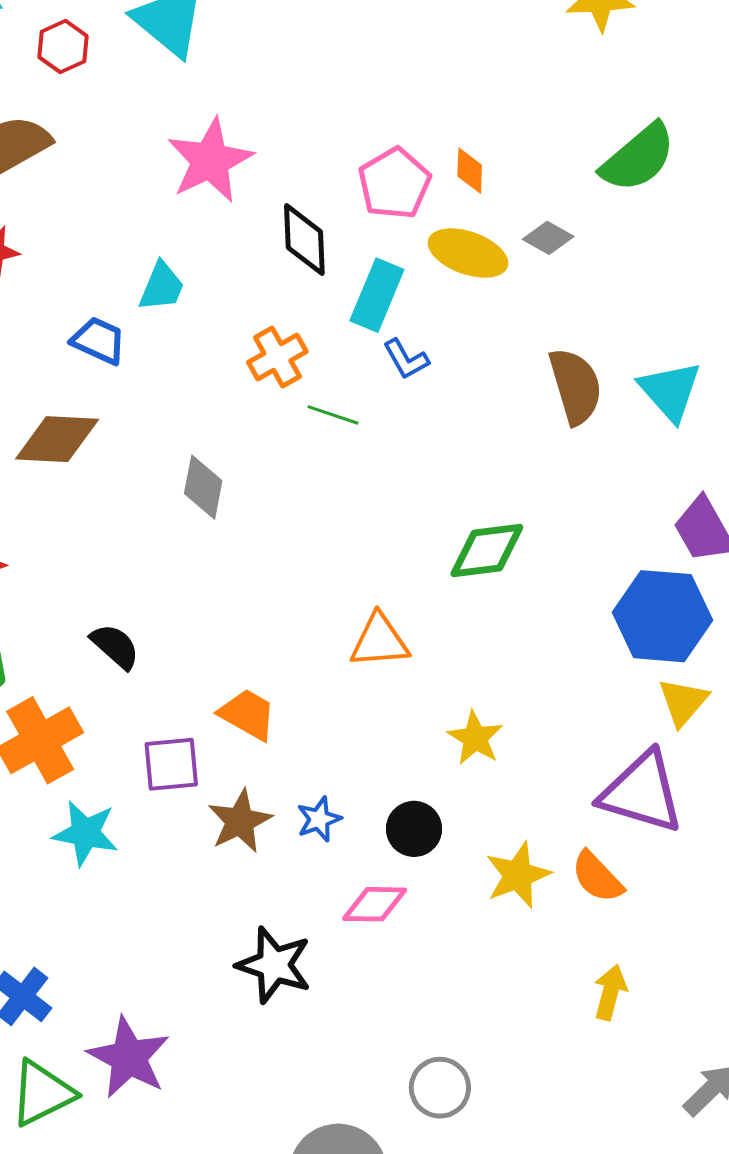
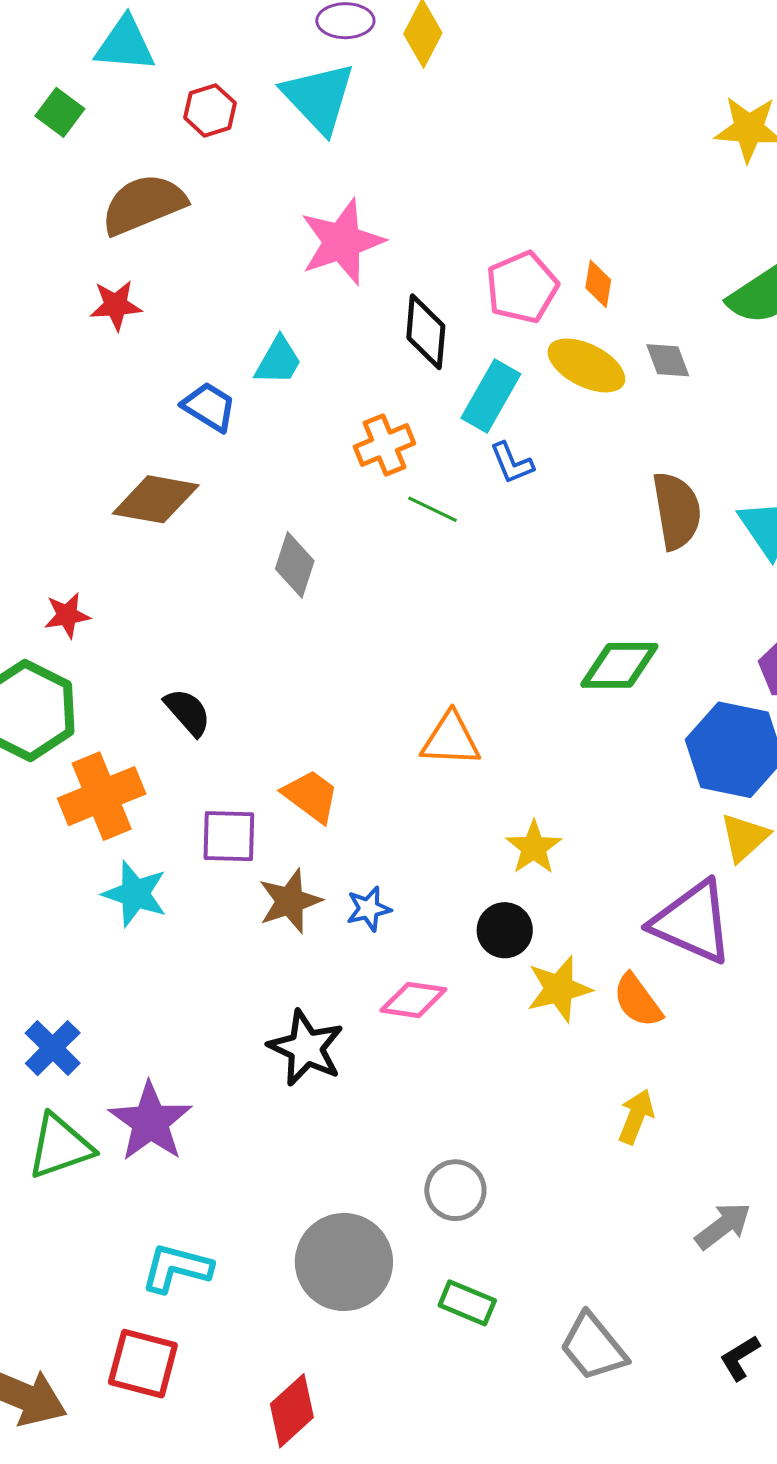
gray diamond: (548, 238) -> (668, 360), turned 33
green diamond: (487, 550) -> (619, 665), moved
black circle: (414, 829) -> (505, 930), moved

